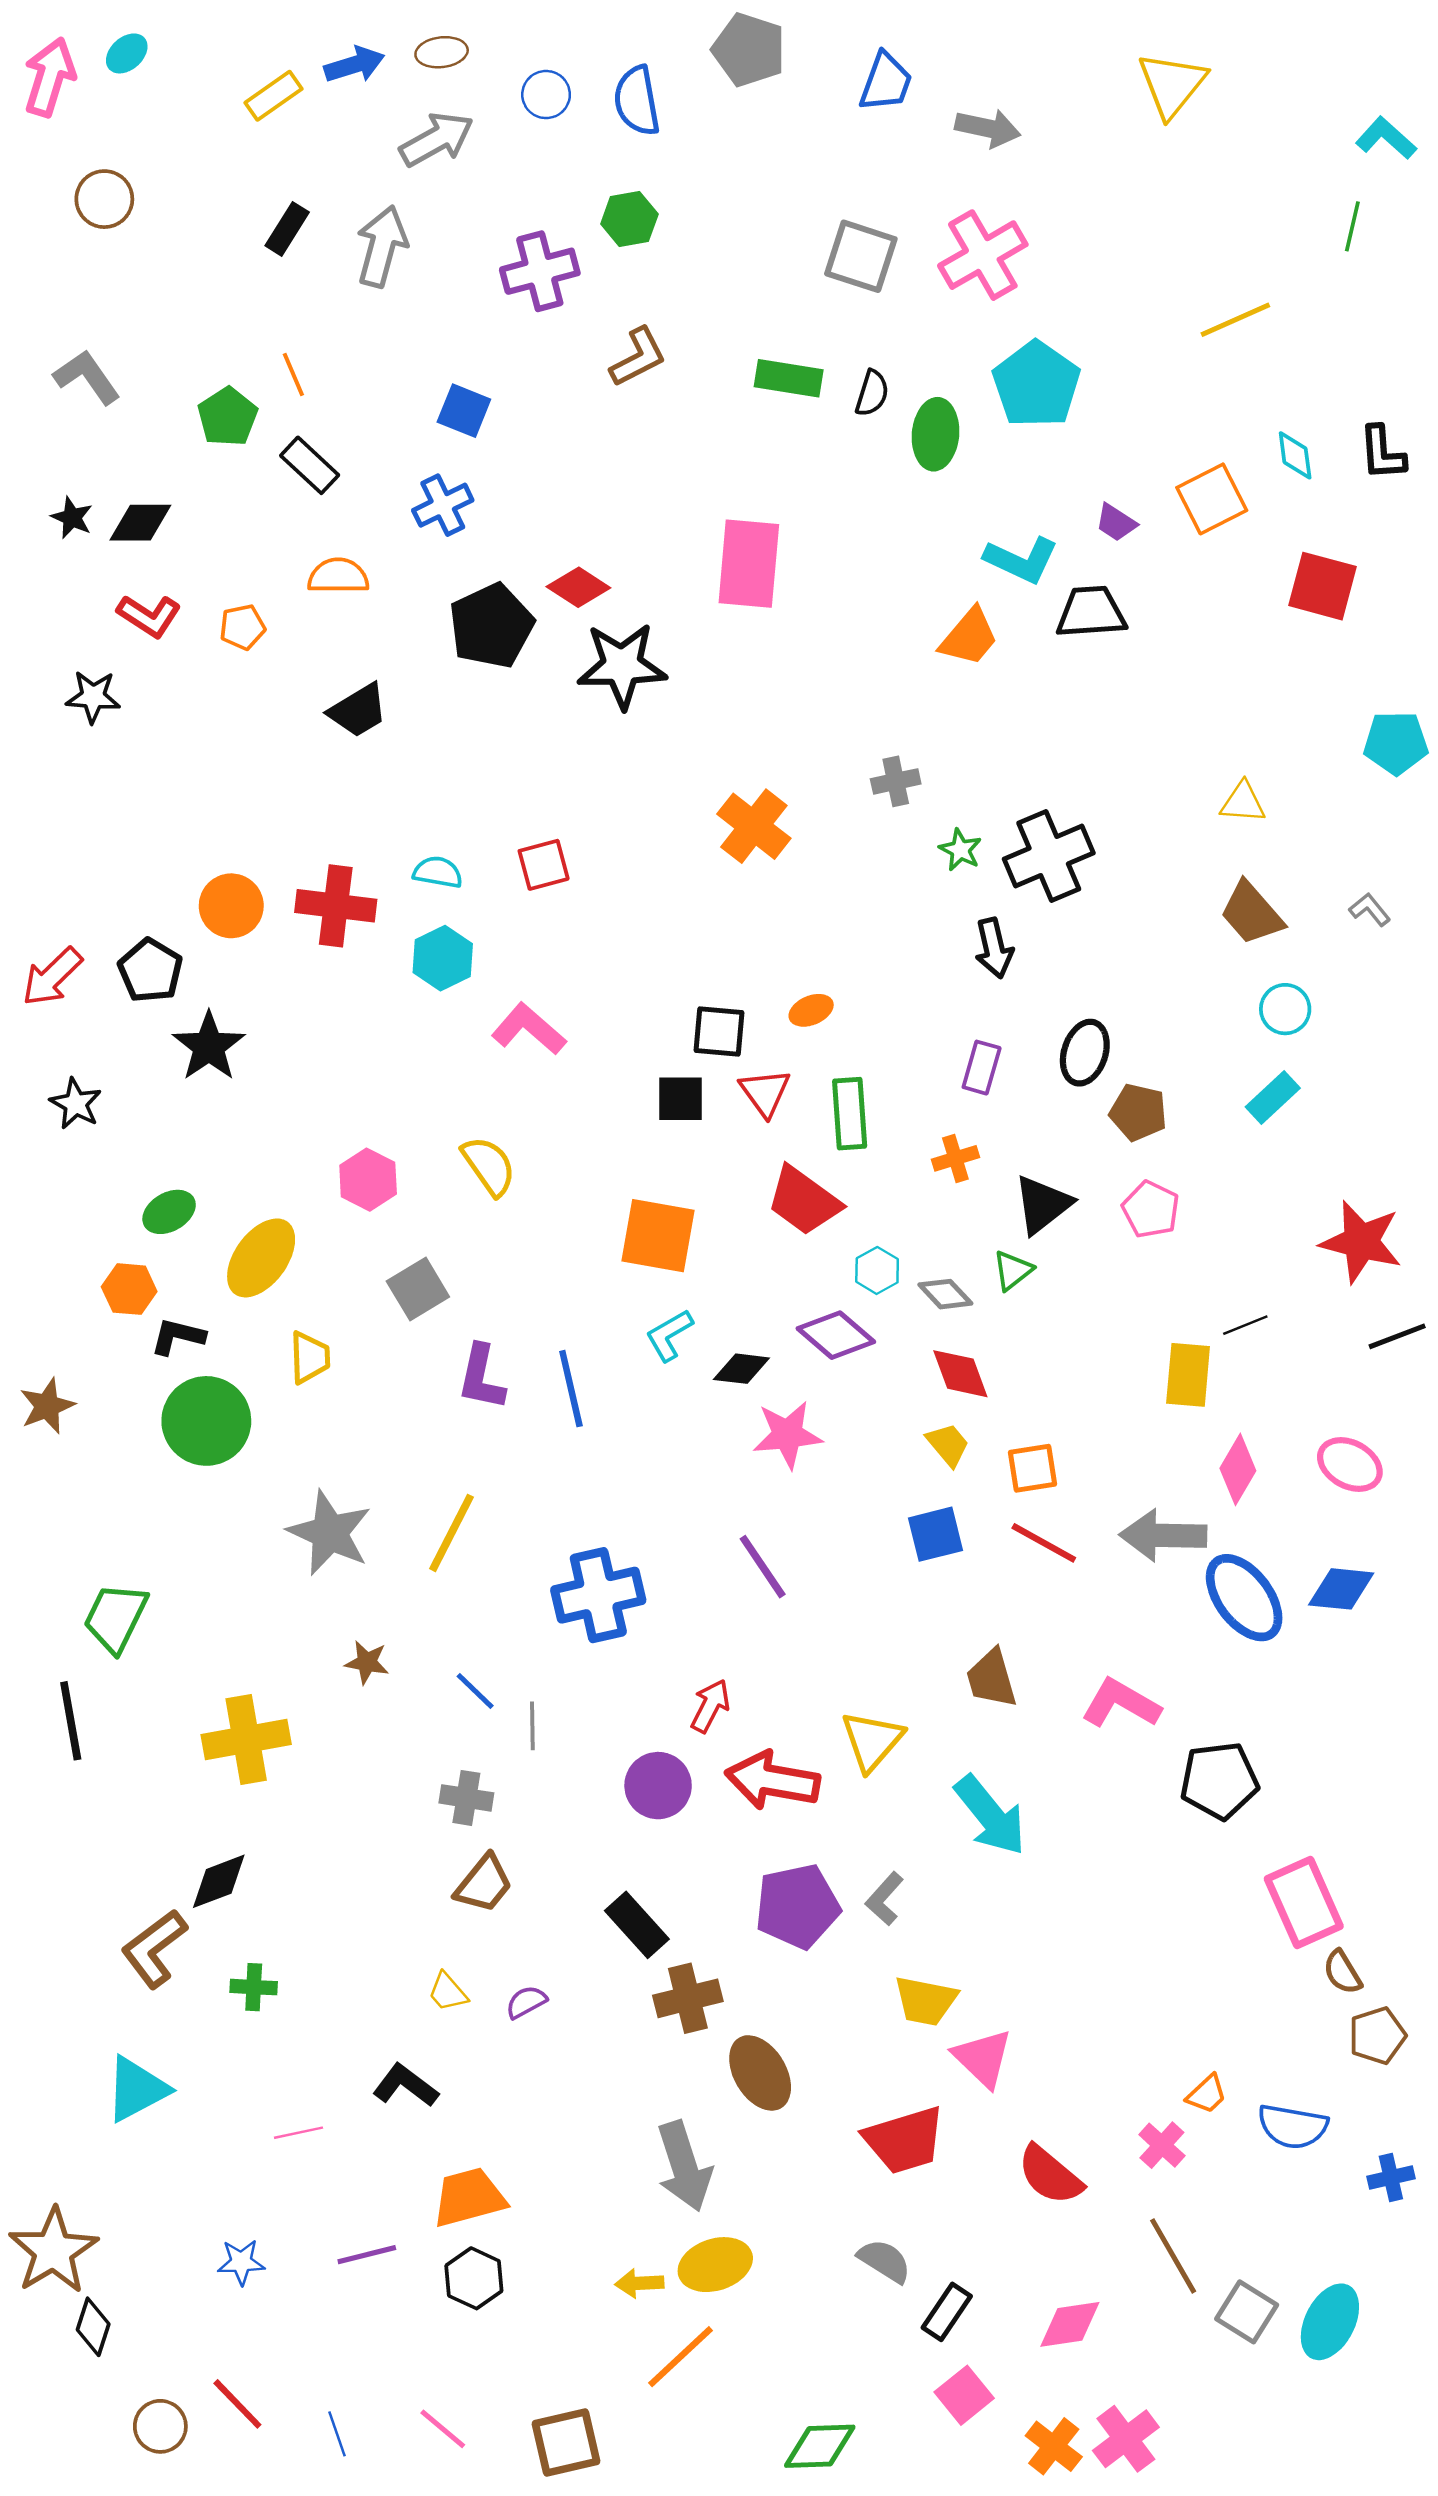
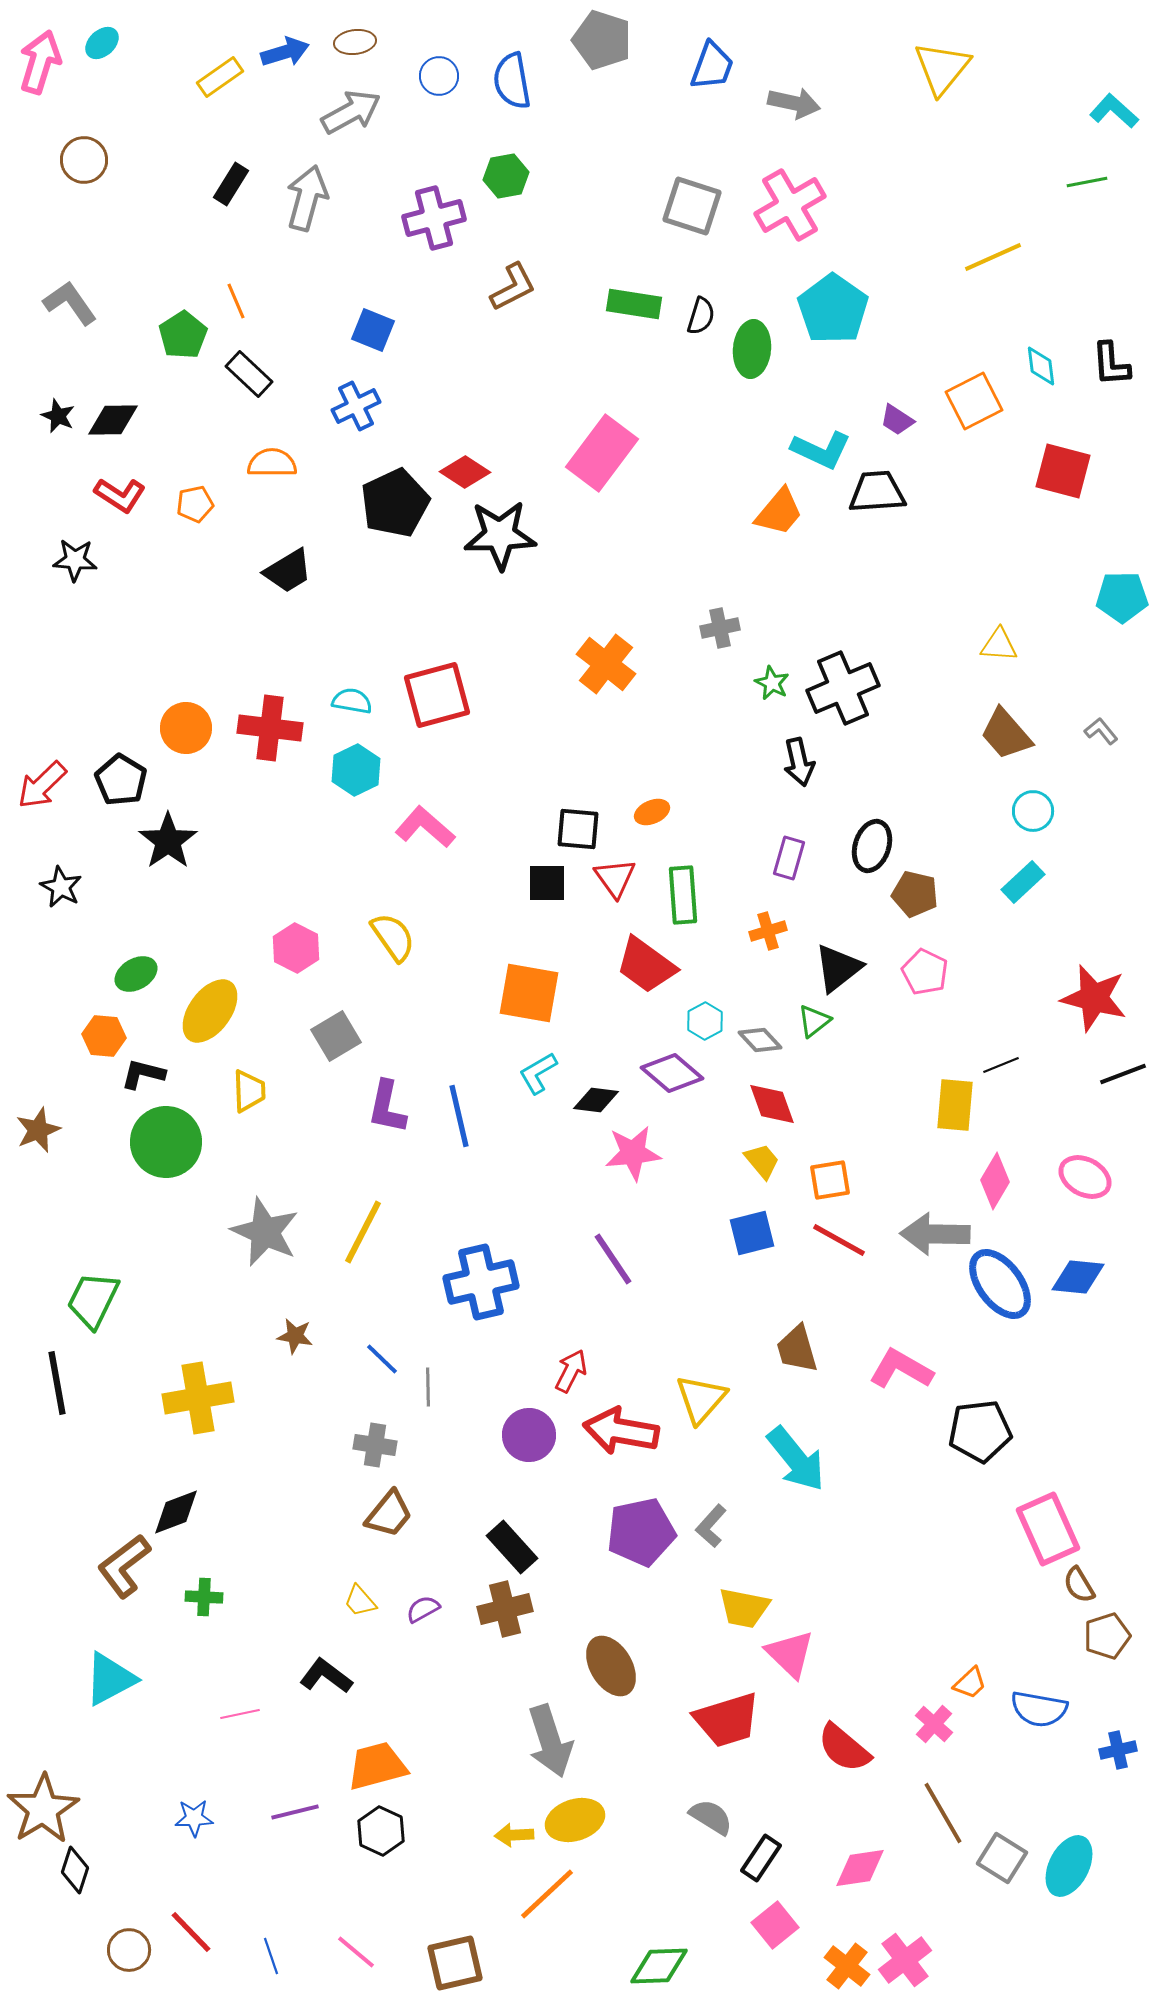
green line: (1352, 226) -> (1087, 182), turned 66
pink rectangle: (749, 564) -> (602, 453), turned 32
red square: (544, 865) -> (437, 695), size x1.6
brown cross: (688, 1998) -> (505, 1609), moved

